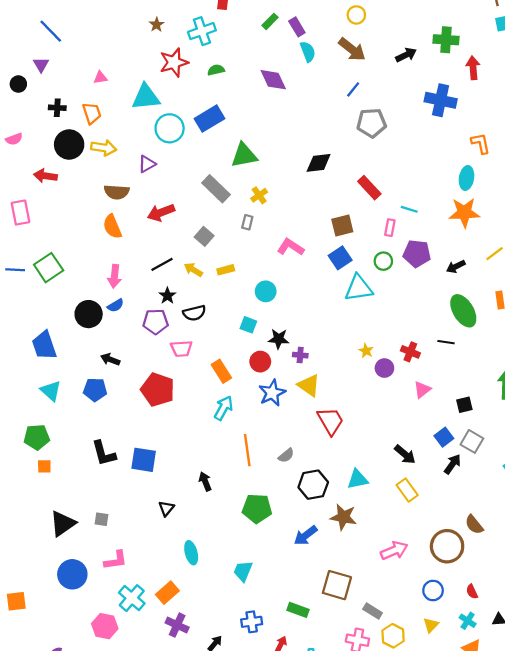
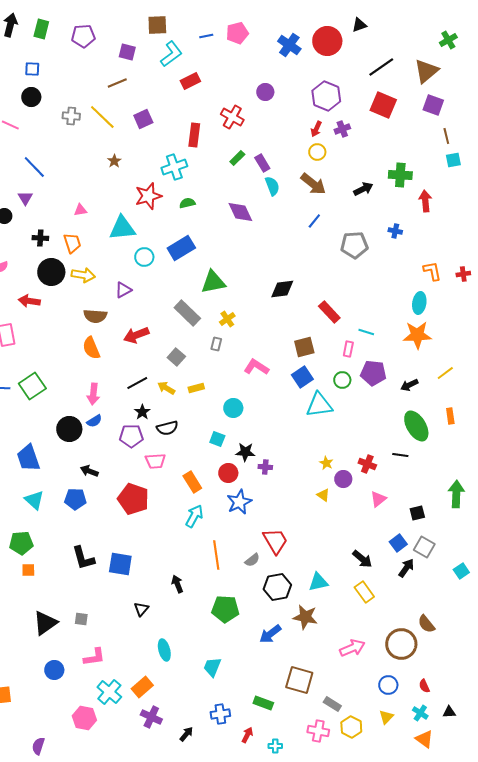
brown star: (157, 25) -> (114, 161), moved
blue cross: (441, 100) -> (395, 231), size x0.5
gray pentagon: (371, 123) -> (354, 245), moved
cyan circle: (170, 128) -> (144, 257), size x0.7
yellow triangle: (309, 385) -> (323, 495), moved, size x0.6
red trapezoid: (330, 421) -> (275, 541), moved
blue circle: (72, 574) -> (54, 670), size x0.7

